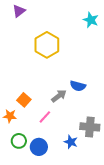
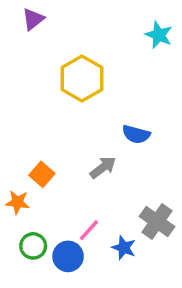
blue semicircle: (78, 86) -> (136, 134), moved
pink line: (45, 117) -> (89, 230), moved
gray cross: (90, 127) -> (157, 222), turned 30

